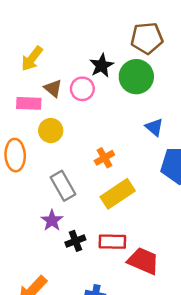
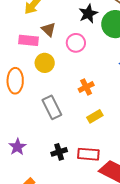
pink circle: (82, 89) -> (76, 43), moved
yellow rectangle: (118, 194) -> (95, 116), size x0.6
purple star: (52, 220) -> (17, 147), moved

